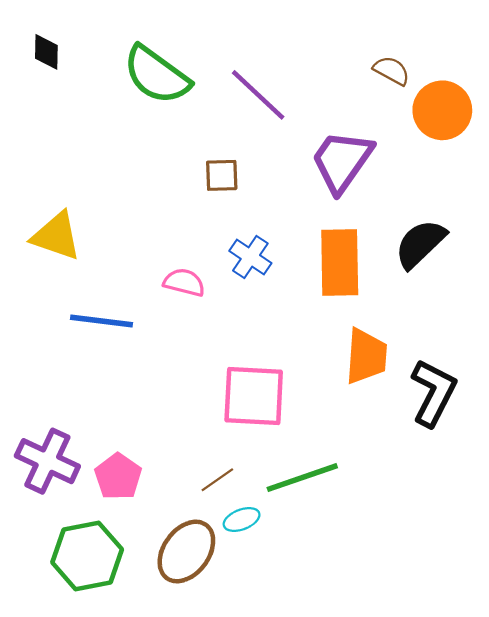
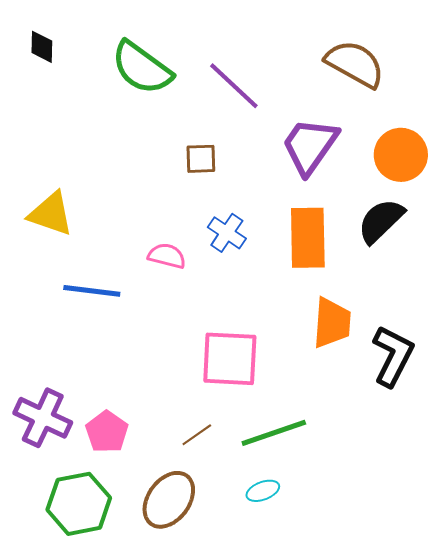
brown semicircle: (392, 71) -> (355, 64), size x1.8
orange circle: (442, 110) -> (401, 155), moved
cyan ellipse: (242, 520) -> (263, 491), moved

